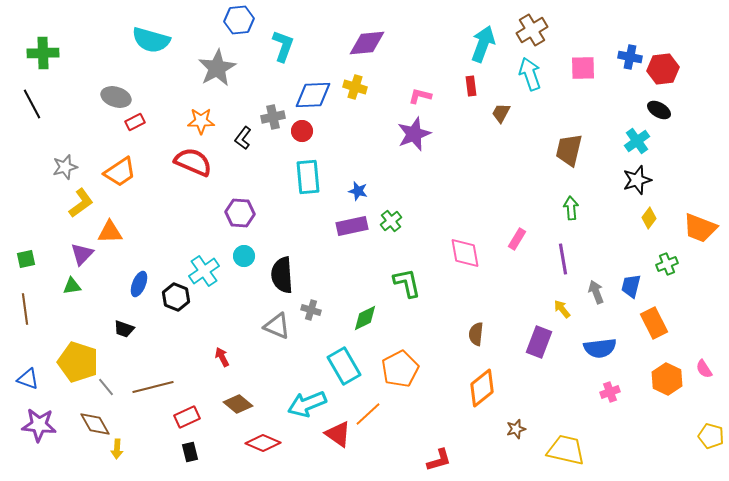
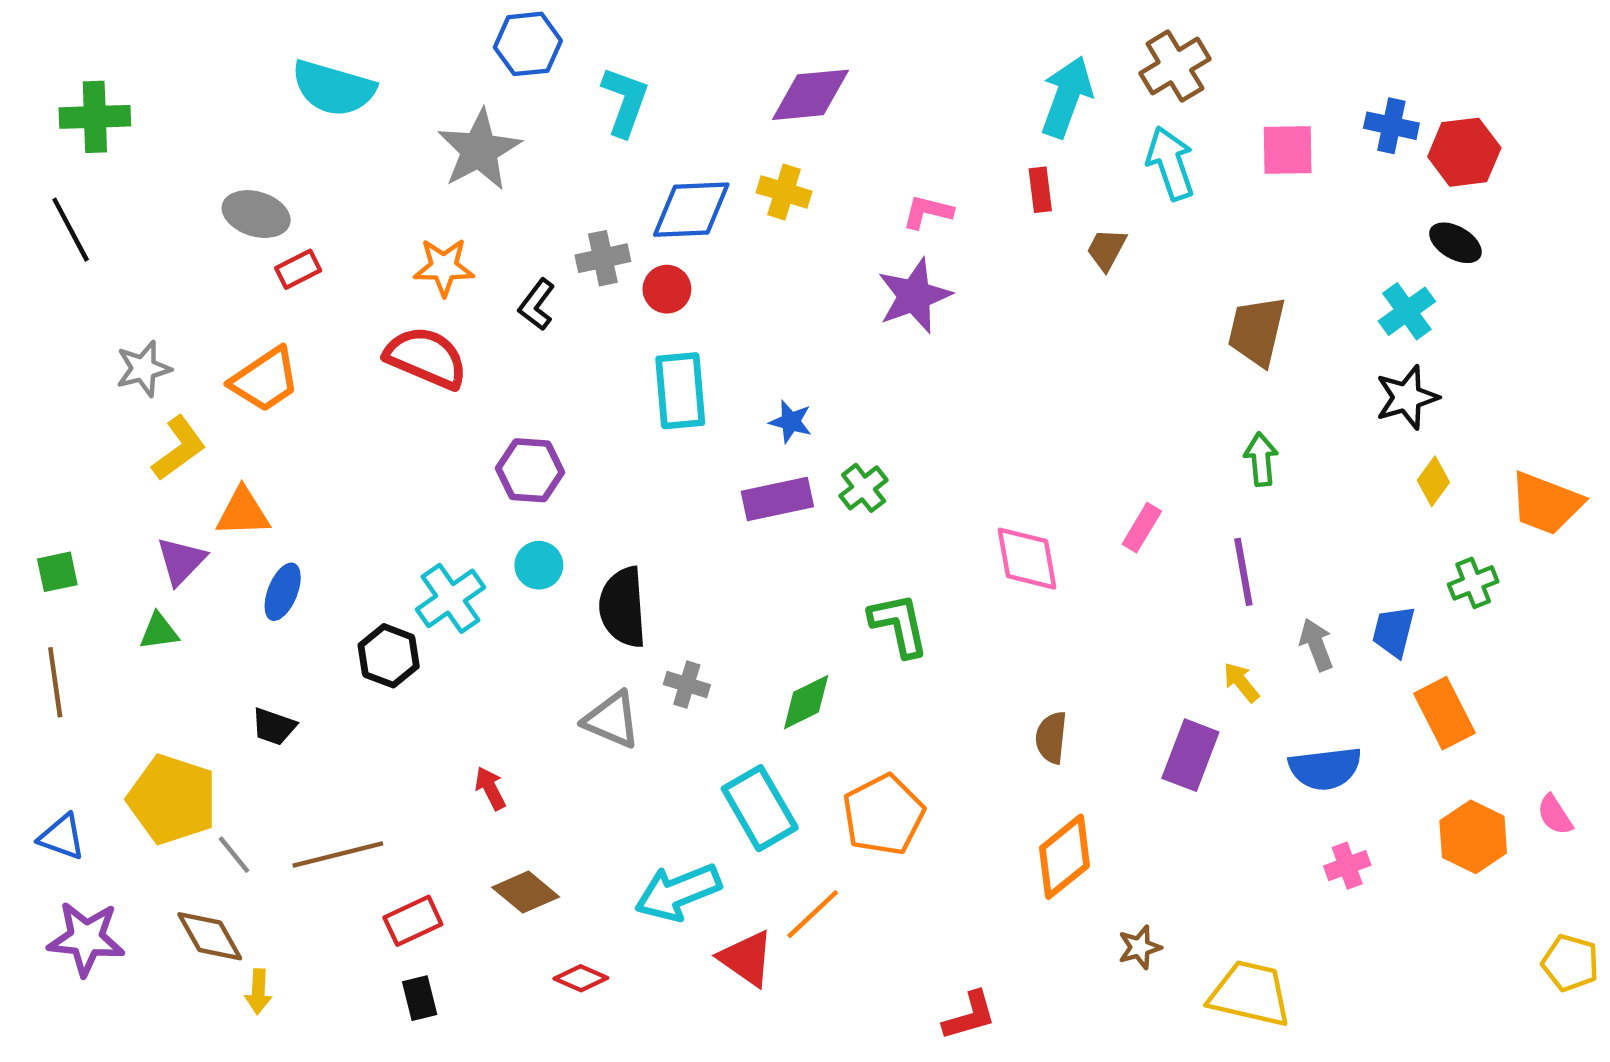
blue ellipse: (139, 284) -> (283, 592), moved
red diamond: (263, 443) -> (581, 978), size x0.7

